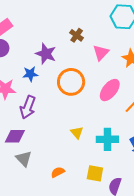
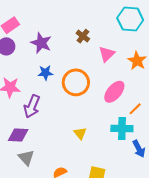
purple star: (46, 54) -> (41, 43), moved
blue star: (30, 74) -> (45, 73), moved
cyan cross: (107, 139) -> (122, 128), moved

